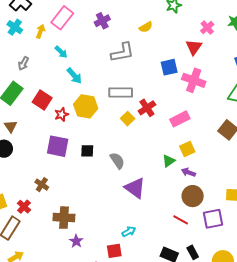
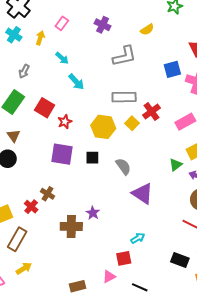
pink rectangle: (62, 18) -> (62, 23), size x0.6
purple cross: (102, 21) -> (103, 25), turned -35
yellow hexagon: (86, 106) -> (103, 127), moved
red cross: (24, 207) -> (31, 207), moved
purple star: (76, 241) -> (93, 213), moved

